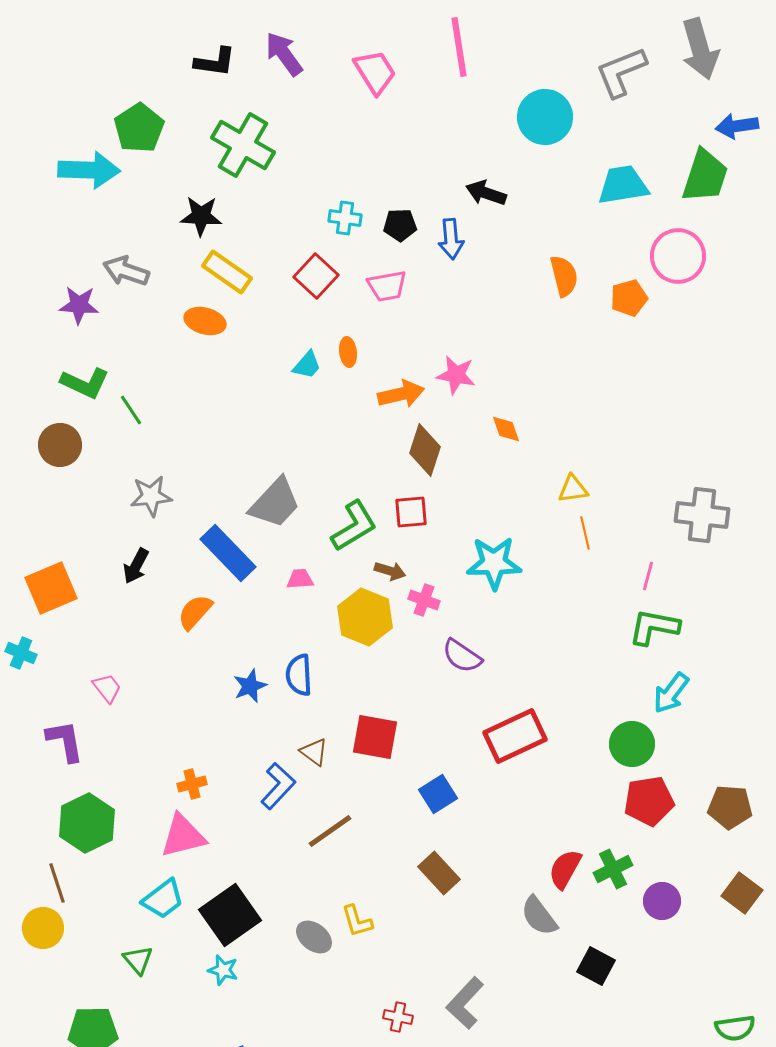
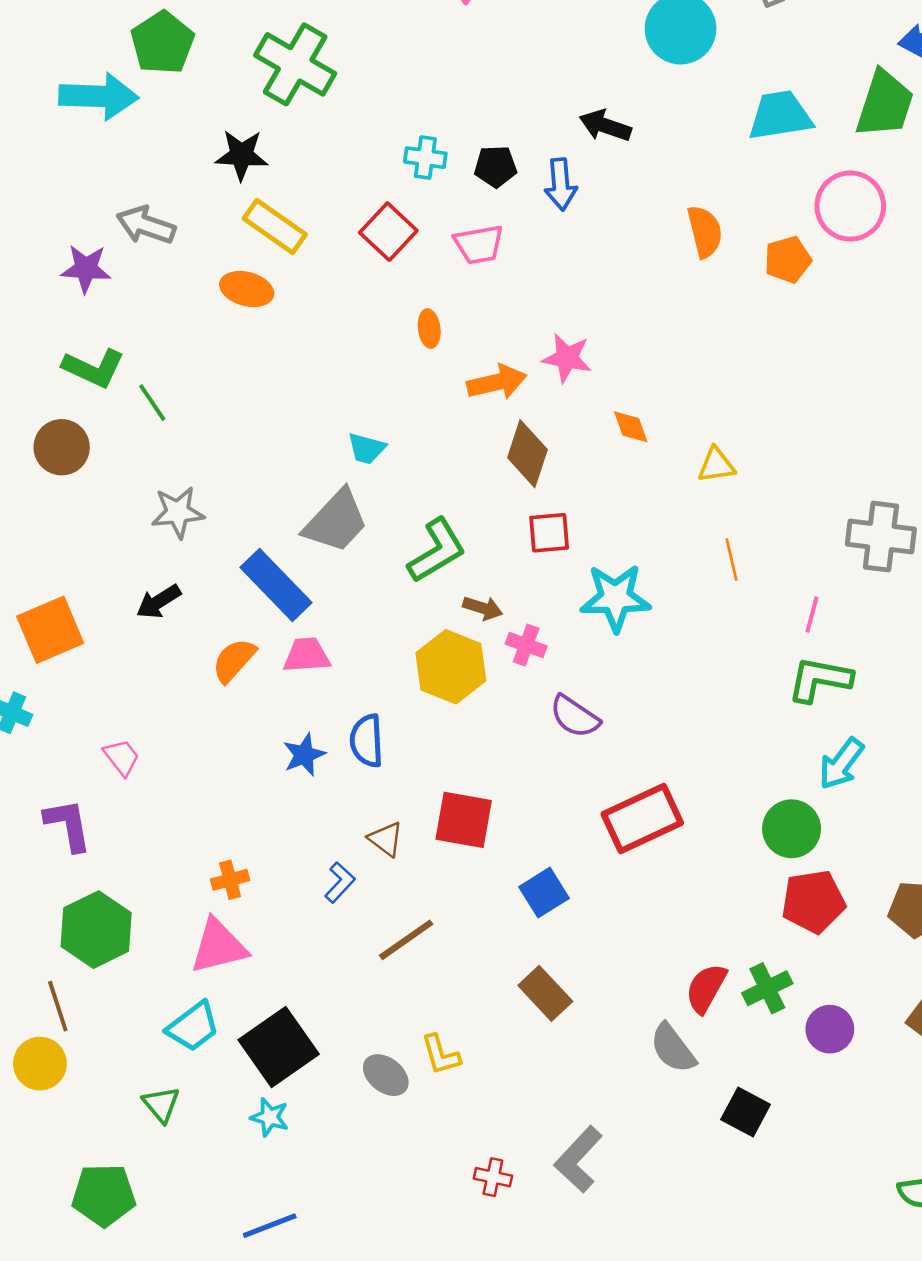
cyan trapezoid: (307, 365) -> (367, 449), moved, turned 64
yellow triangle: (573, 489) -> (716, 465), moved
red square: (411, 512) -> (549, 533), moved
black arrow: (136, 566) -> (159, 602), turned 30
pink trapezoid: (300, 579) -> (307, 655), moved, size x1.4
blue L-shape: (278, 786) -> (340, 882), size x0.7

